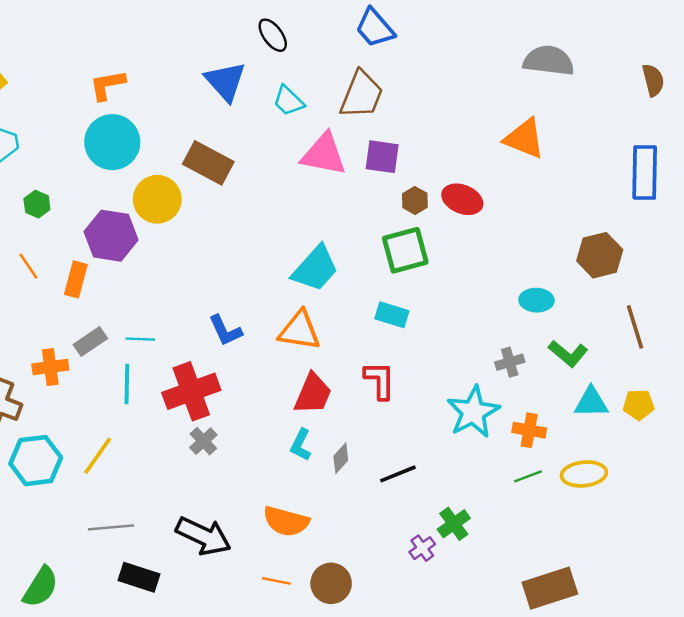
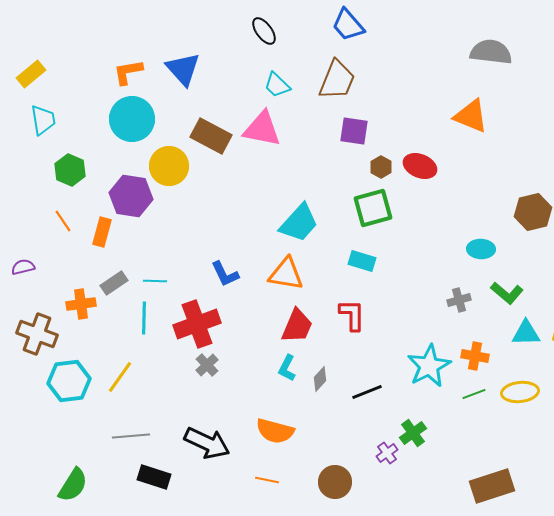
blue triangle: (225, 81) -> (183, 69), moved
pink triangle: (324, 154) -> (262, 129), moved
green hexagon: (37, 204) -> (70, 170), size x1.4
cyan star: (473, 412) -> (429, 366), moved
brown circle: (331, 583) -> (335, 482), moved

